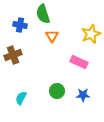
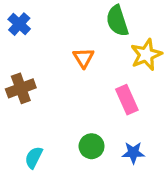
green semicircle: (43, 14) -> (117, 21), moved
blue cross: (20, 25) -> (19, 24), moved, turned 32
pink rectangle: (79, 62) -> (127, 100), turned 42

